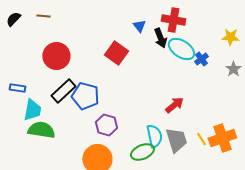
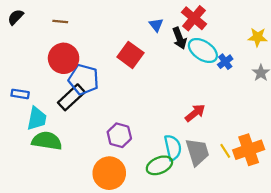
brown line: (43, 16) -> (60, 22), moved
red cross: (173, 20) -> (194, 18), turned 30
blue pentagon: (85, 96) -> (84, 79), moved

